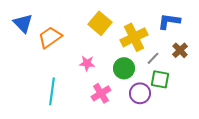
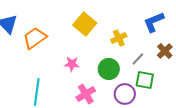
blue L-shape: (169, 21) -> (154, 22), turned -30
yellow cross: (134, 37) -> (119, 38), size x0.6

